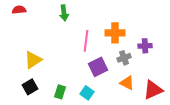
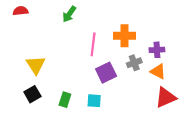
green arrow: (64, 13) -> (69, 14), turned 42
yellow triangle: (33, 60) -> (36, 65), turned -30
orange triangle: (127, 83) -> (158, 71), moved
cyan square: (87, 93) -> (94, 101), turned -32

